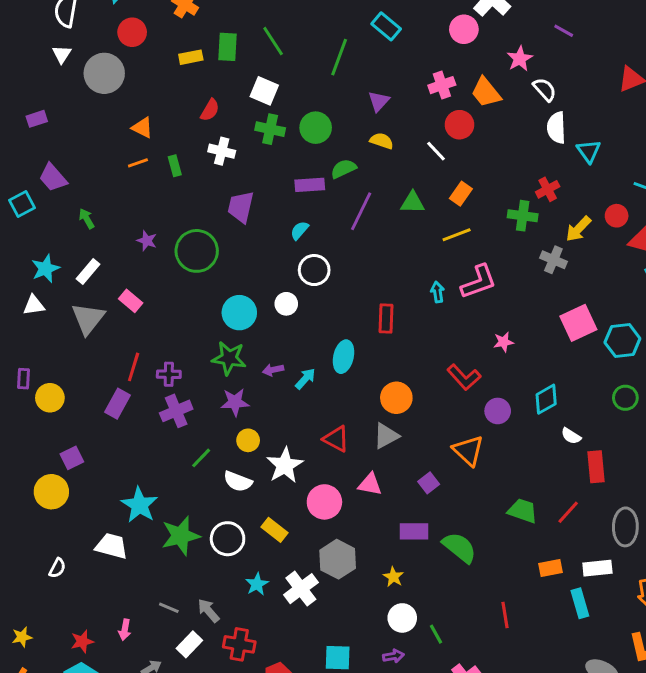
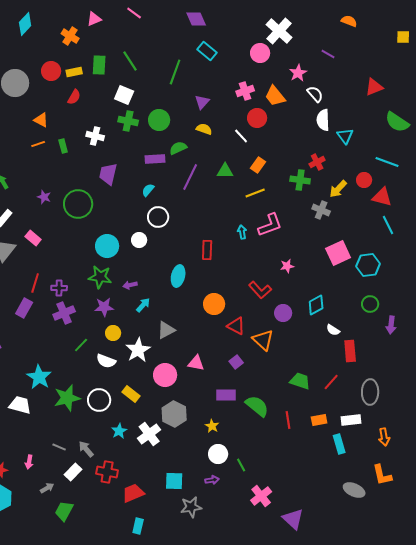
red circle: (132, 32) -> (51, 71), moved
red semicircle: (210, 110) -> (74, 97), moved
cyan arrow: (305, 379) -> (143, 305), moved
gray triangle: (386, 436) -> (166, 330), moved
red triangle: (336, 439) -> (236, 326), moved
red line: (505, 615) -> (288, 420), moved

